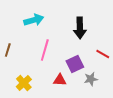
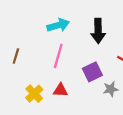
cyan arrow: (34, 20) -> (58, 25), moved
red triangle: (60, 80) -> (60, 90), moved

